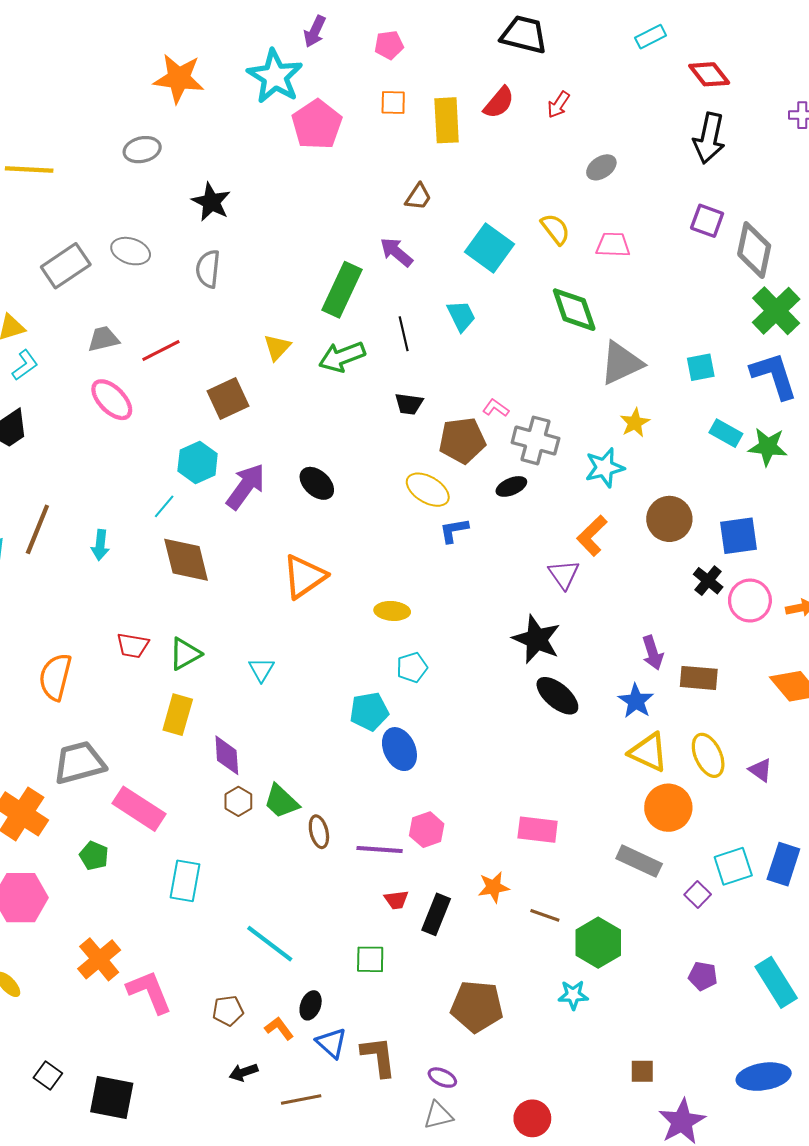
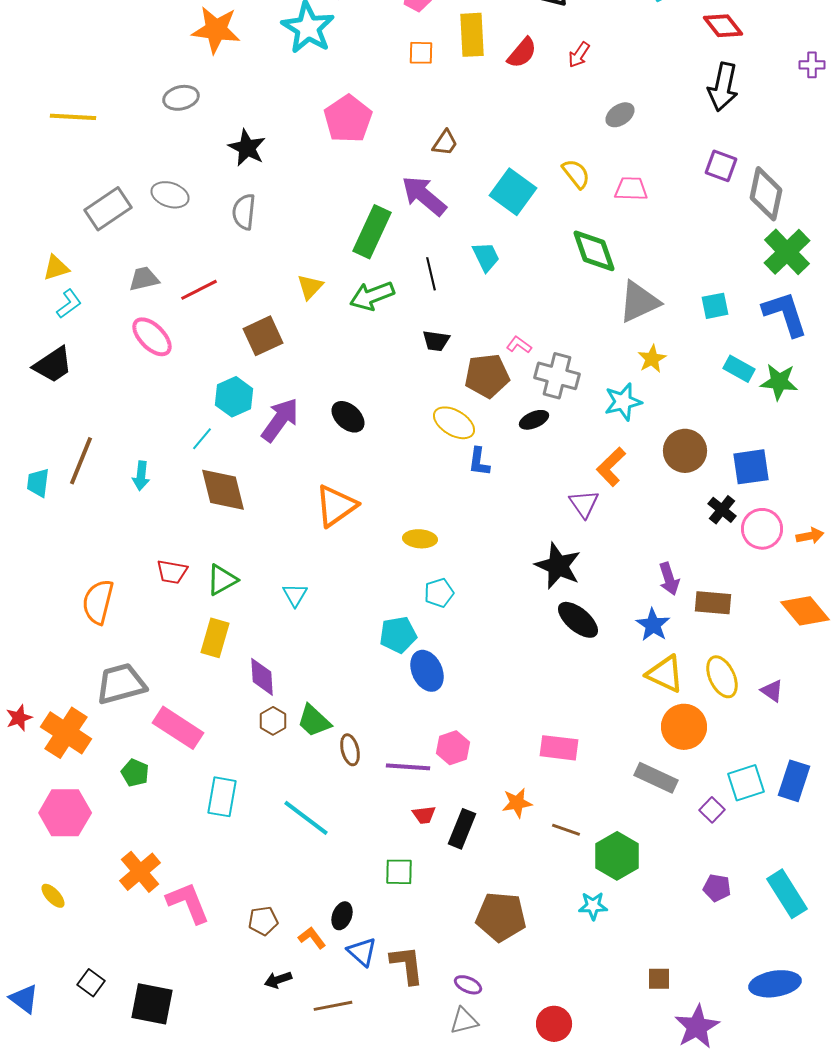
yellow rectangle: (447, 120) -> (472, 35), moved
pink pentagon: (317, 124) -> (348, 119), moved
purple arrow: (396, 252) -> (424, 196), size x1.4
blue L-shape: (454, 530) -> (479, 462), turned -72
cyan line: (270, 944) -> (306, 818), moved

